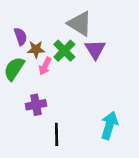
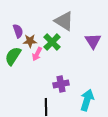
purple triangle: (95, 49) -> (93, 41), moved
purple cross: (36, 105) -> (61, 84), moved

